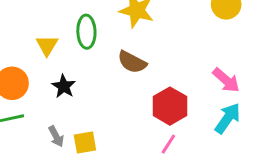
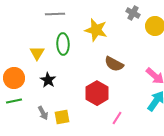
brown semicircle: (132, 62) -> (114, 64), moved
red hexagon: (170, 106) -> (97, 93), moved

